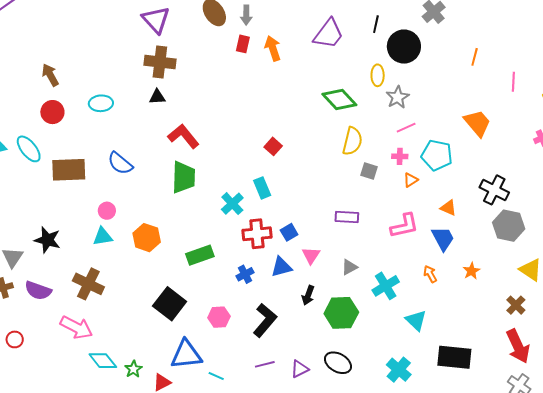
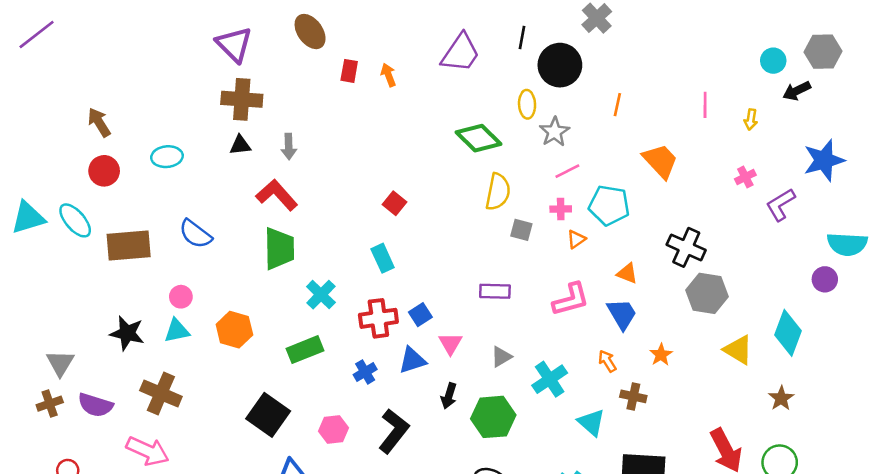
gray arrow: (246, 15) -> (289, 147), moved
orange arrow: (273, 48) -> (388, 75), size x0.7
orange line: (475, 57) -> (617, 105), moved
cyan cross: (232, 204) -> (321, 295), moved
black star: (47, 240) -> (127, 333), moved
brown cross: (516, 305) -> (633, 396), moved, turned -30

